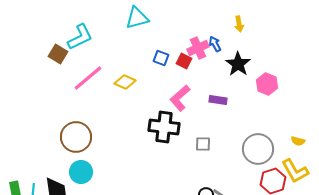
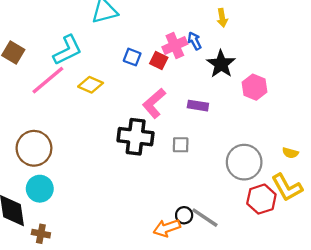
cyan L-shape: (80, 37) -> (67, 50), moved
gray square: (203, 144) -> (181, 145), moved

